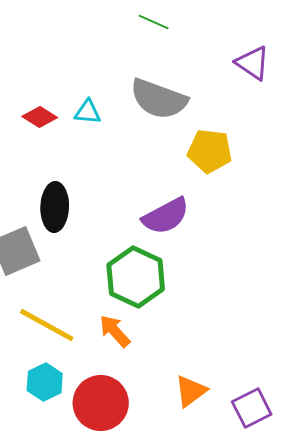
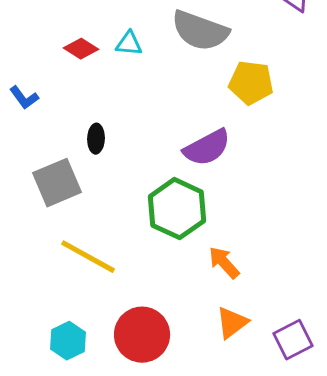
black ellipse: (55, 207) -> (96, 139), size x0.6
orange arrow: (115, 331) -> (224, 263), moved
cyan hexagon: (45, 382) -> (68, 341), moved

